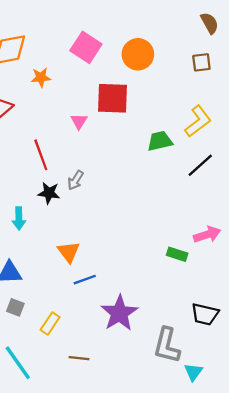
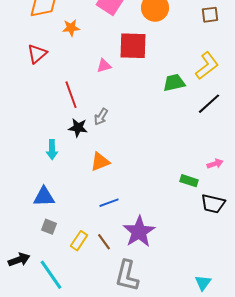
pink triangle: (79, 121) -> (104, 66), turned 42
pink arrow: (207, 235) -> (215, 164), size x0.7
orange triangle: (69, 252) -> (100, 162), moved, turned 45
black trapezoid: (205, 314) -> (213, 204), moved
gray L-shape: (167, 345) -> (127, 276), moved
brown line: (79, 358) -> (104, 242), moved, turned 48

